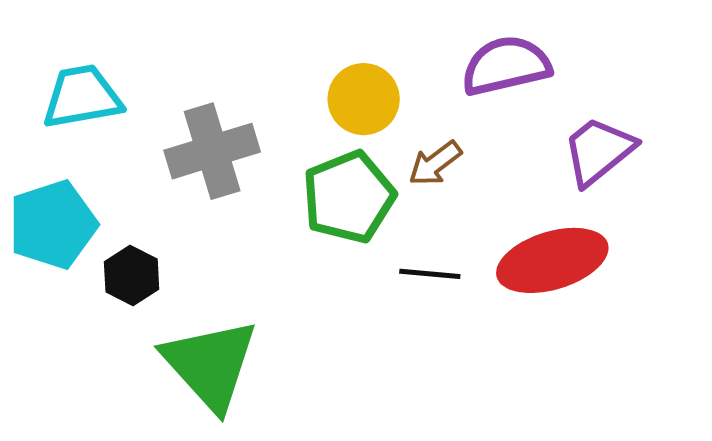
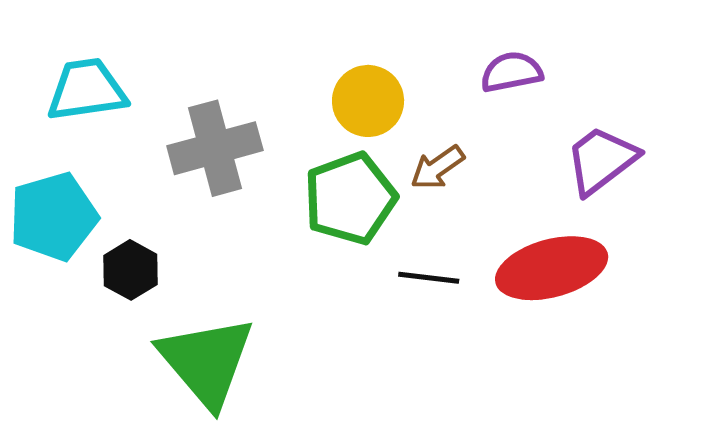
purple semicircle: (506, 66) -> (511, 72), size x0.7

